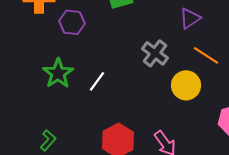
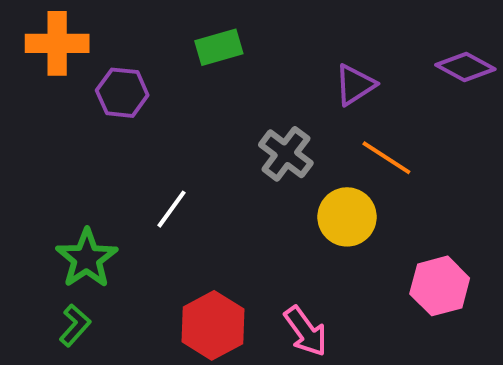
green star: (58, 73) -> (87, 258), moved

